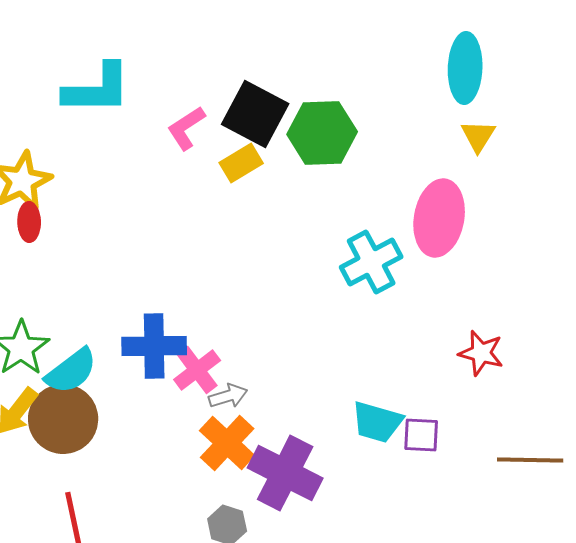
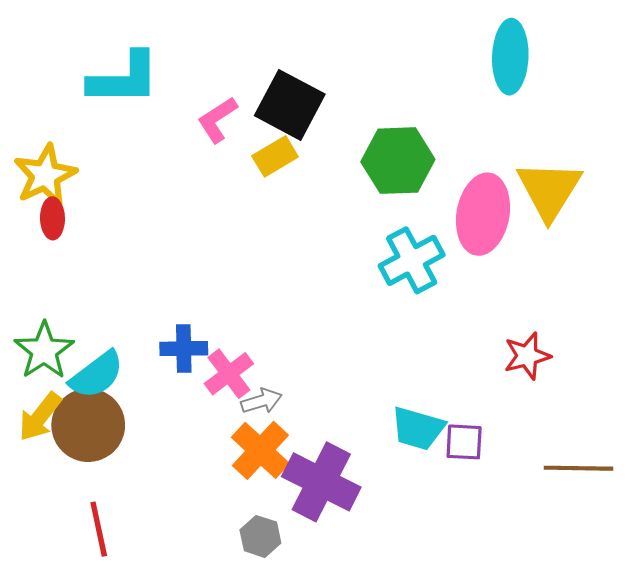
green hexagon: (322, 133) -> (398, 161), moved
yellow triangle: (478, 136) -> (549, 190), moved, size x1.8
blue cross: (154, 346) -> (184, 349), size x0.7
red star: (481, 353) -> (527, 356), turned -30

